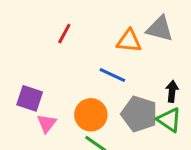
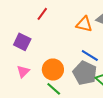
blue line: (112, 75) -> (90, 56), moved
purple square: (30, 98) -> (22, 42), moved

